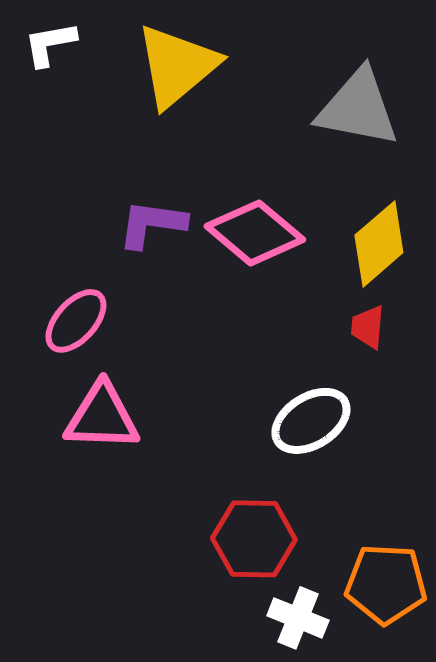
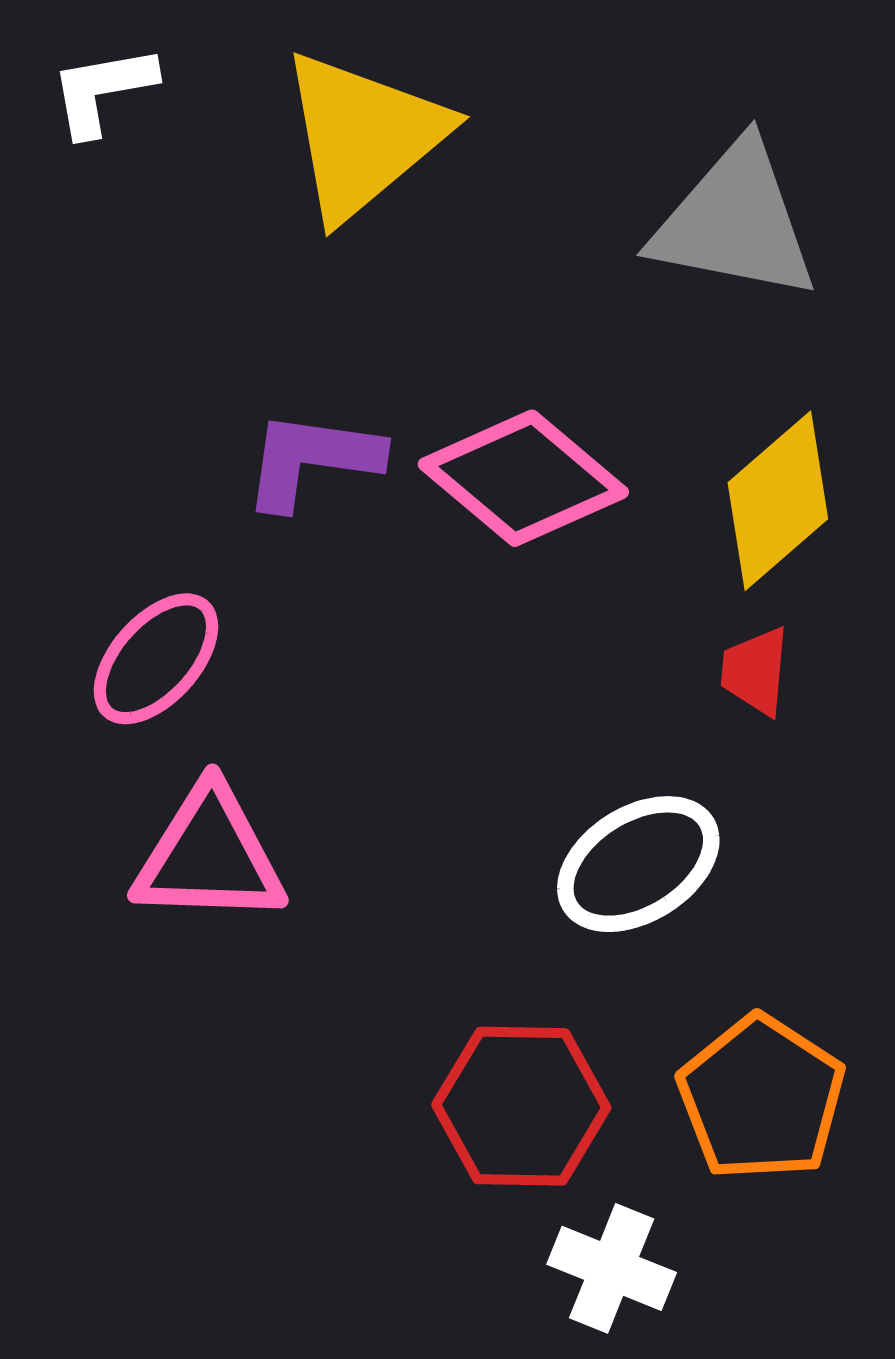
orange pentagon: (386, 584) -> (761, 1098), moved, turned 30

